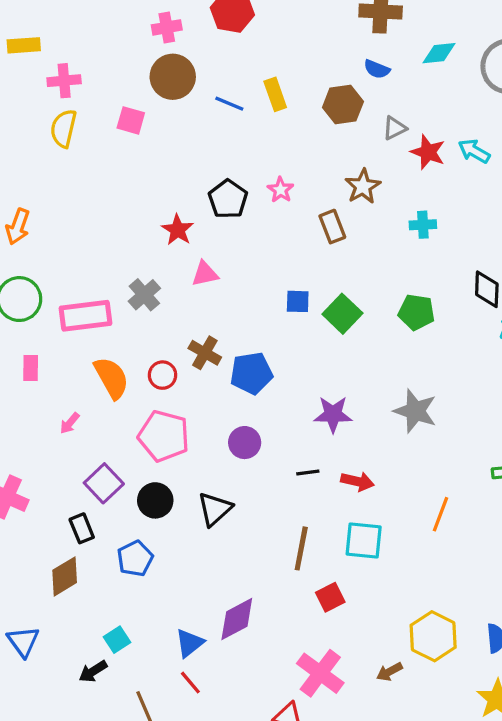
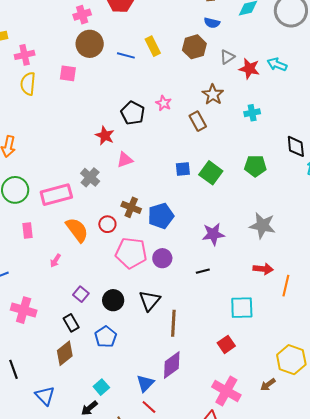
pink pentagon: (164, 436) -> (131, 253), moved
red arrow: (357, 481) -> (263, 269), moved
purple square: (104, 483) -> (81, 294), size x0.7
brown line: (301, 548) -> (173, 323), moved

